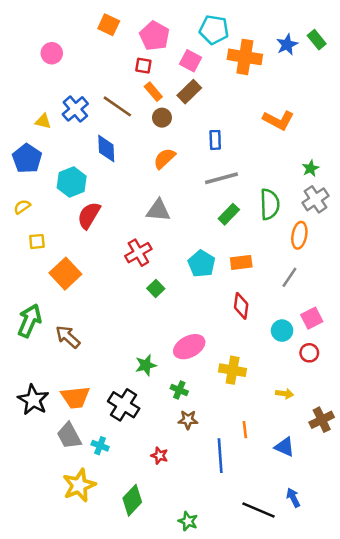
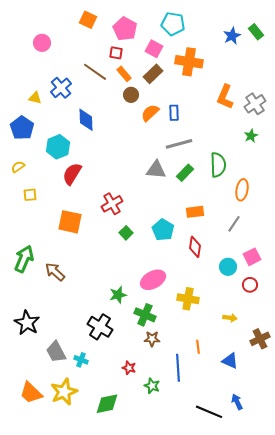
orange cross: (245, 57) -> (189, 62), moved
brown line: (117, 106) -> (95, 72), moved
orange L-shape: (278, 120) -> (225, 97), turned 85
orange semicircle: (164, 158) -> (150, 113), moved
gray cross: (315, 199) -> (255, 104), moved
gray triangle: (158, 210) -> (156, 170), moved
cyan pentagon: (202, 264) -> (163, 230), moved
orange square: (65, 274) -> (70, 222), moved, turned -35
green cross: (179, 390) -> (145, 315), size x1.5
orange trapezoid: (75, 397) -> (31, 393), moved, turned 50
green diamond: (132, 500) -> (107, 404), turned 35
green star: (188, 521) -> (152, 386), moved

